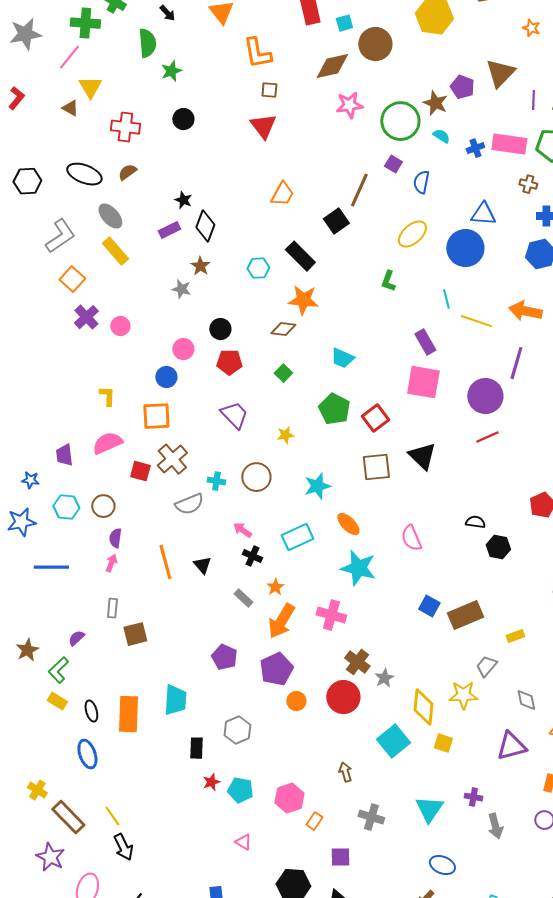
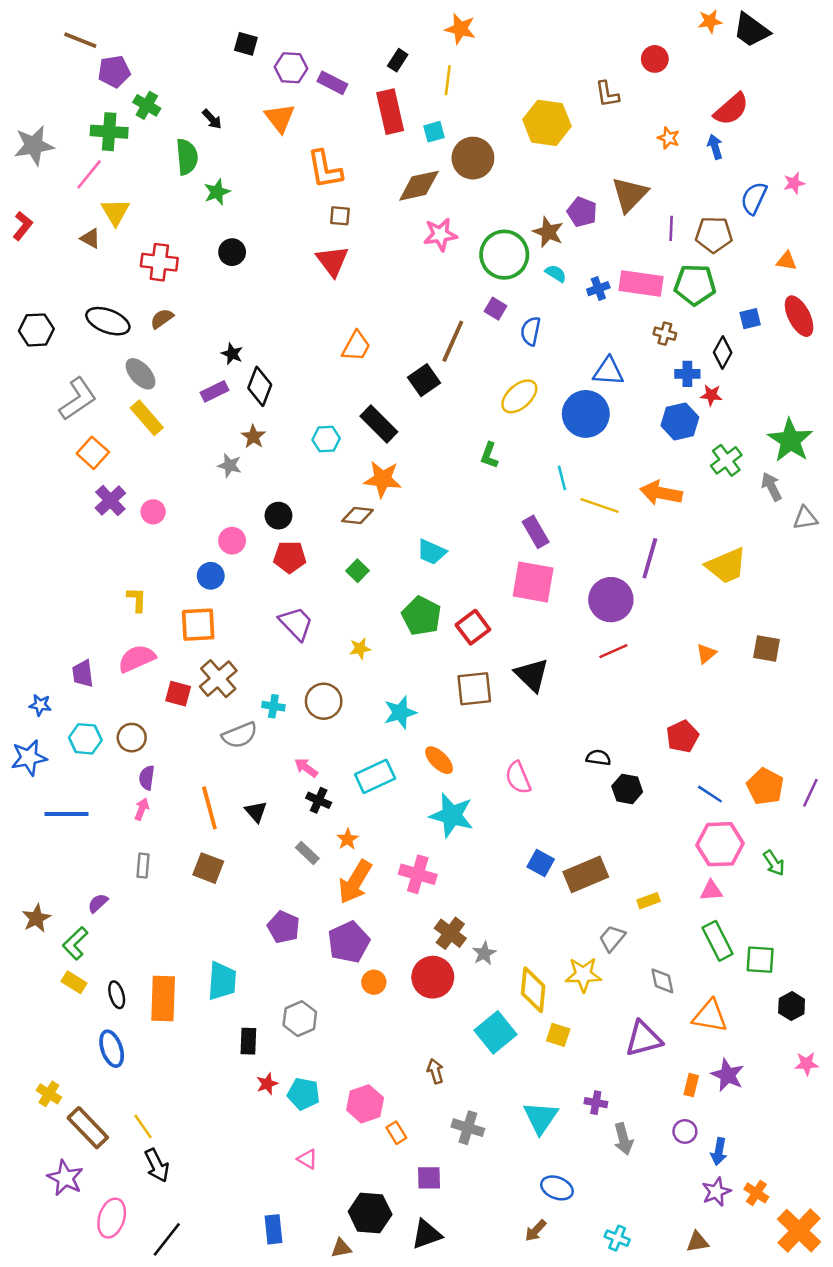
brown square: (135, 634) -> (208, 868), moved, turned 35
orange rectangle: (314, 821) -> (396, 1133), turned -66

